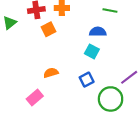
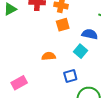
orange square: (49, 29) -> (63, 25), moved
orange semicircle: (51, 73) -> (49, 56), moved

